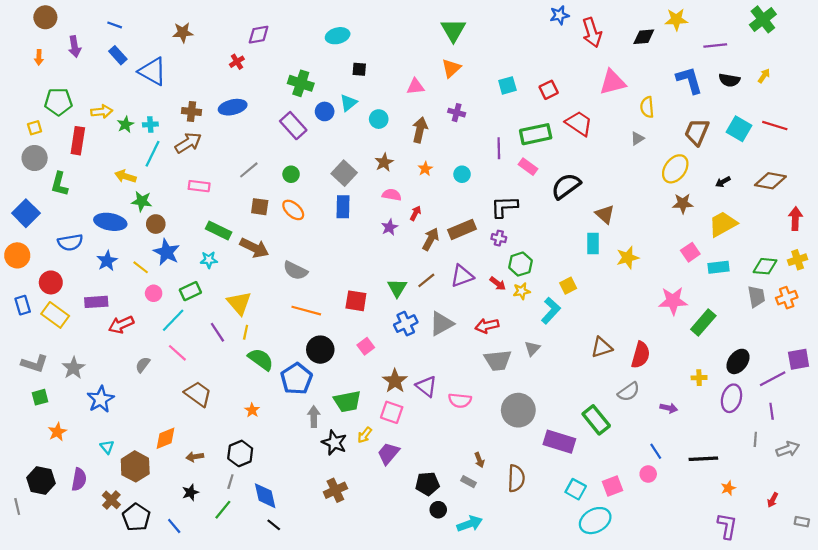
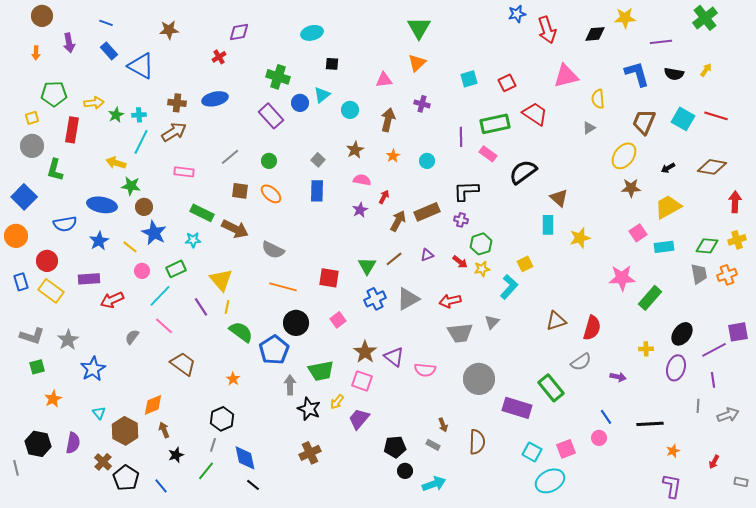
gray square: (344, 173) -> (318, 160), size x0.6
purple triangle: (462, 276) -> (427, 255), size x0.6
brown arrow: (195, 457) -> (164, 430), moved, turned 77

